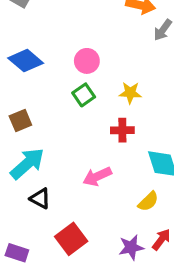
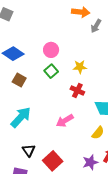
brown square: (20, 120) -> (19, 80), moved, turned -32
red cross: (122, 130) -> (77, 90), turned 32
black triangle: (40, 198) -> (29, 150), moved, turned 32

